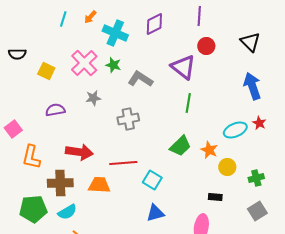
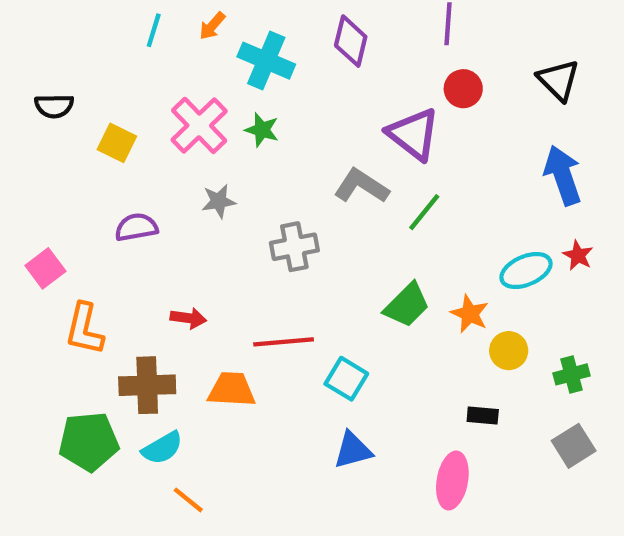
purple diamond: (154, 24) -> (351, 41), turned -50
gray L-shape: (140, 79) -> (361, 186), moved
green line: (188, 103) -> (424, 212), turned 30
red arrow: (79, 152) -> (188, 318), size x0.6

